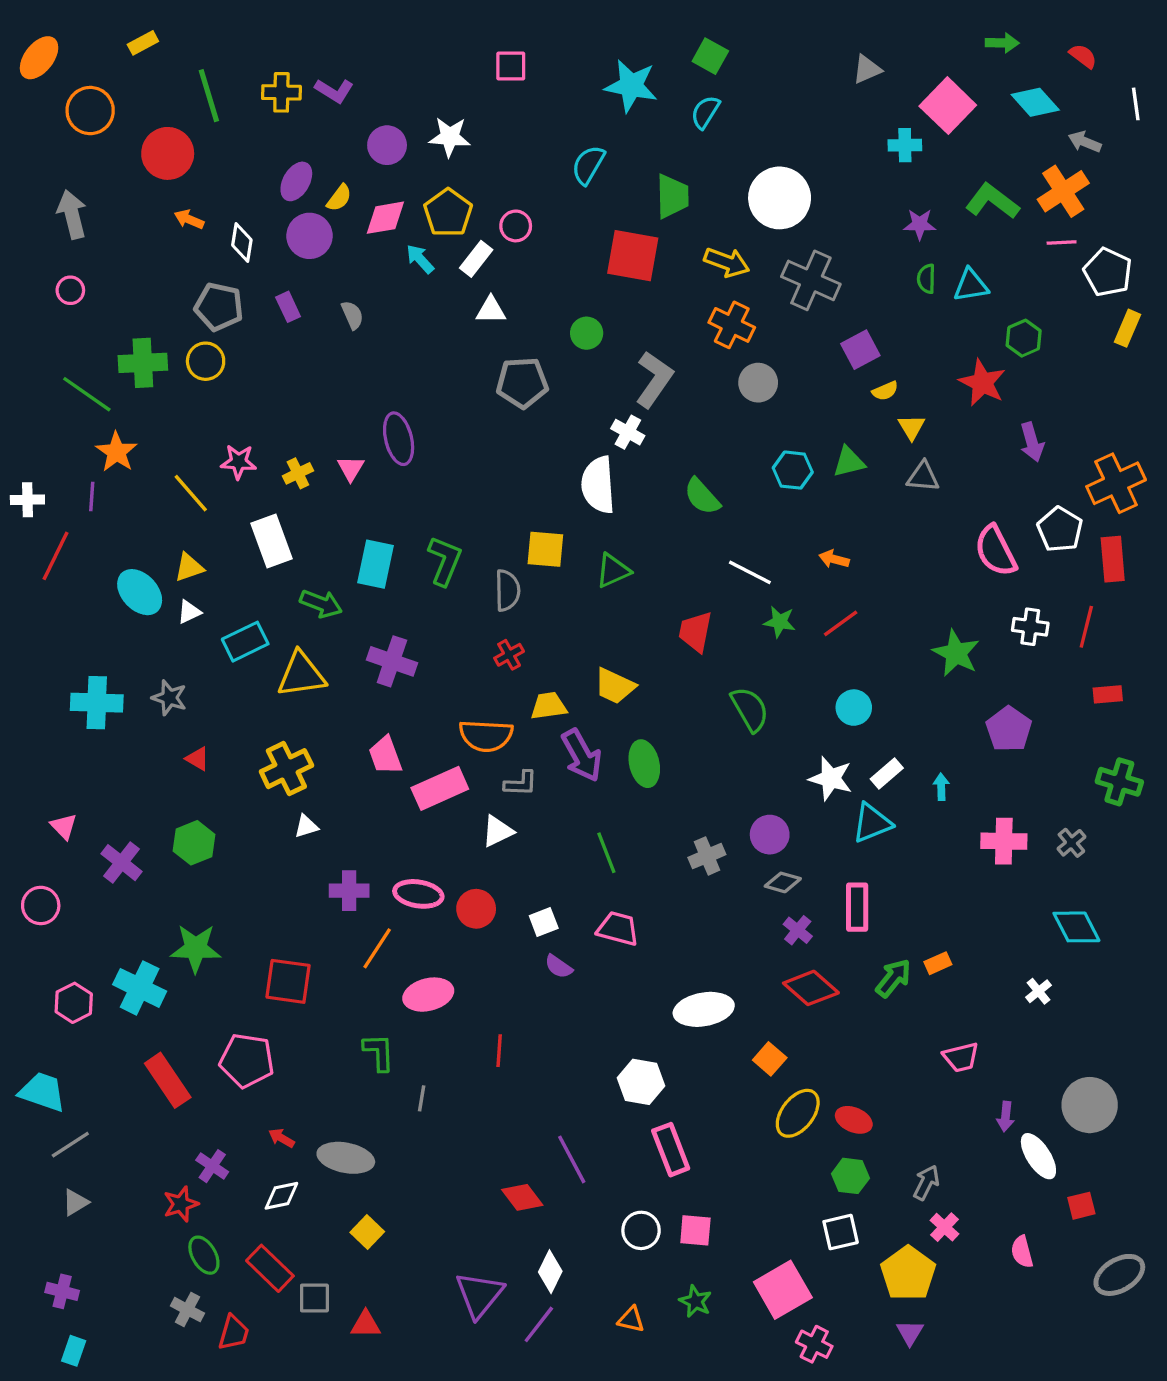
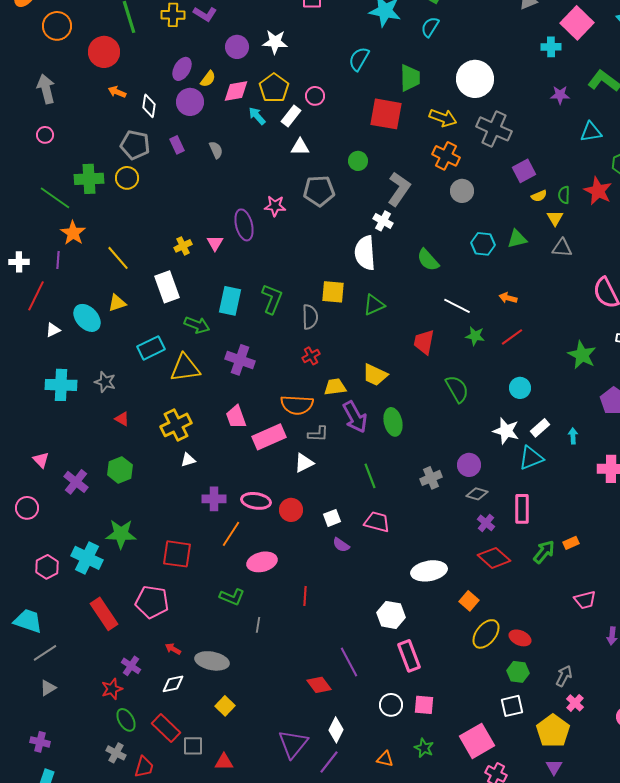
green semicircle: (926, 279) -> (564, 195), moved
pink star: (239, 462) -> (275, 206), moved
white triangle: (189, 612) -> (53, 330), moved
green L-shape: (379, 1052) -> (232, 597), turned 115

